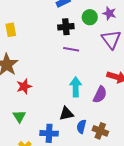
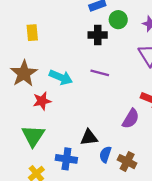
green circle: (90, 17) -> (118, 20), moved
purple line: (71, 49) -> (100, 73), moved
cyan arrow: (76, 87) -> (61, 77), moved, turned 108
green triangle: (19, 116) -> (33, 136), size x1.5

